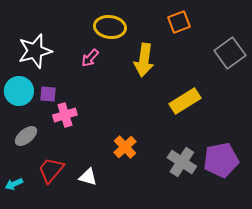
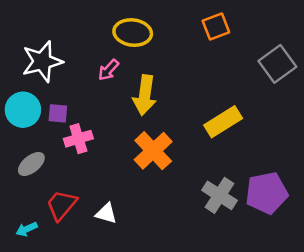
yellow arrow: (144, 60) -> (145, 95), moved
orange cross: (125, 147) -> (153, 151), moved, size x1.4
cyan arrow: (14, 184) -> (27, 229), moved

